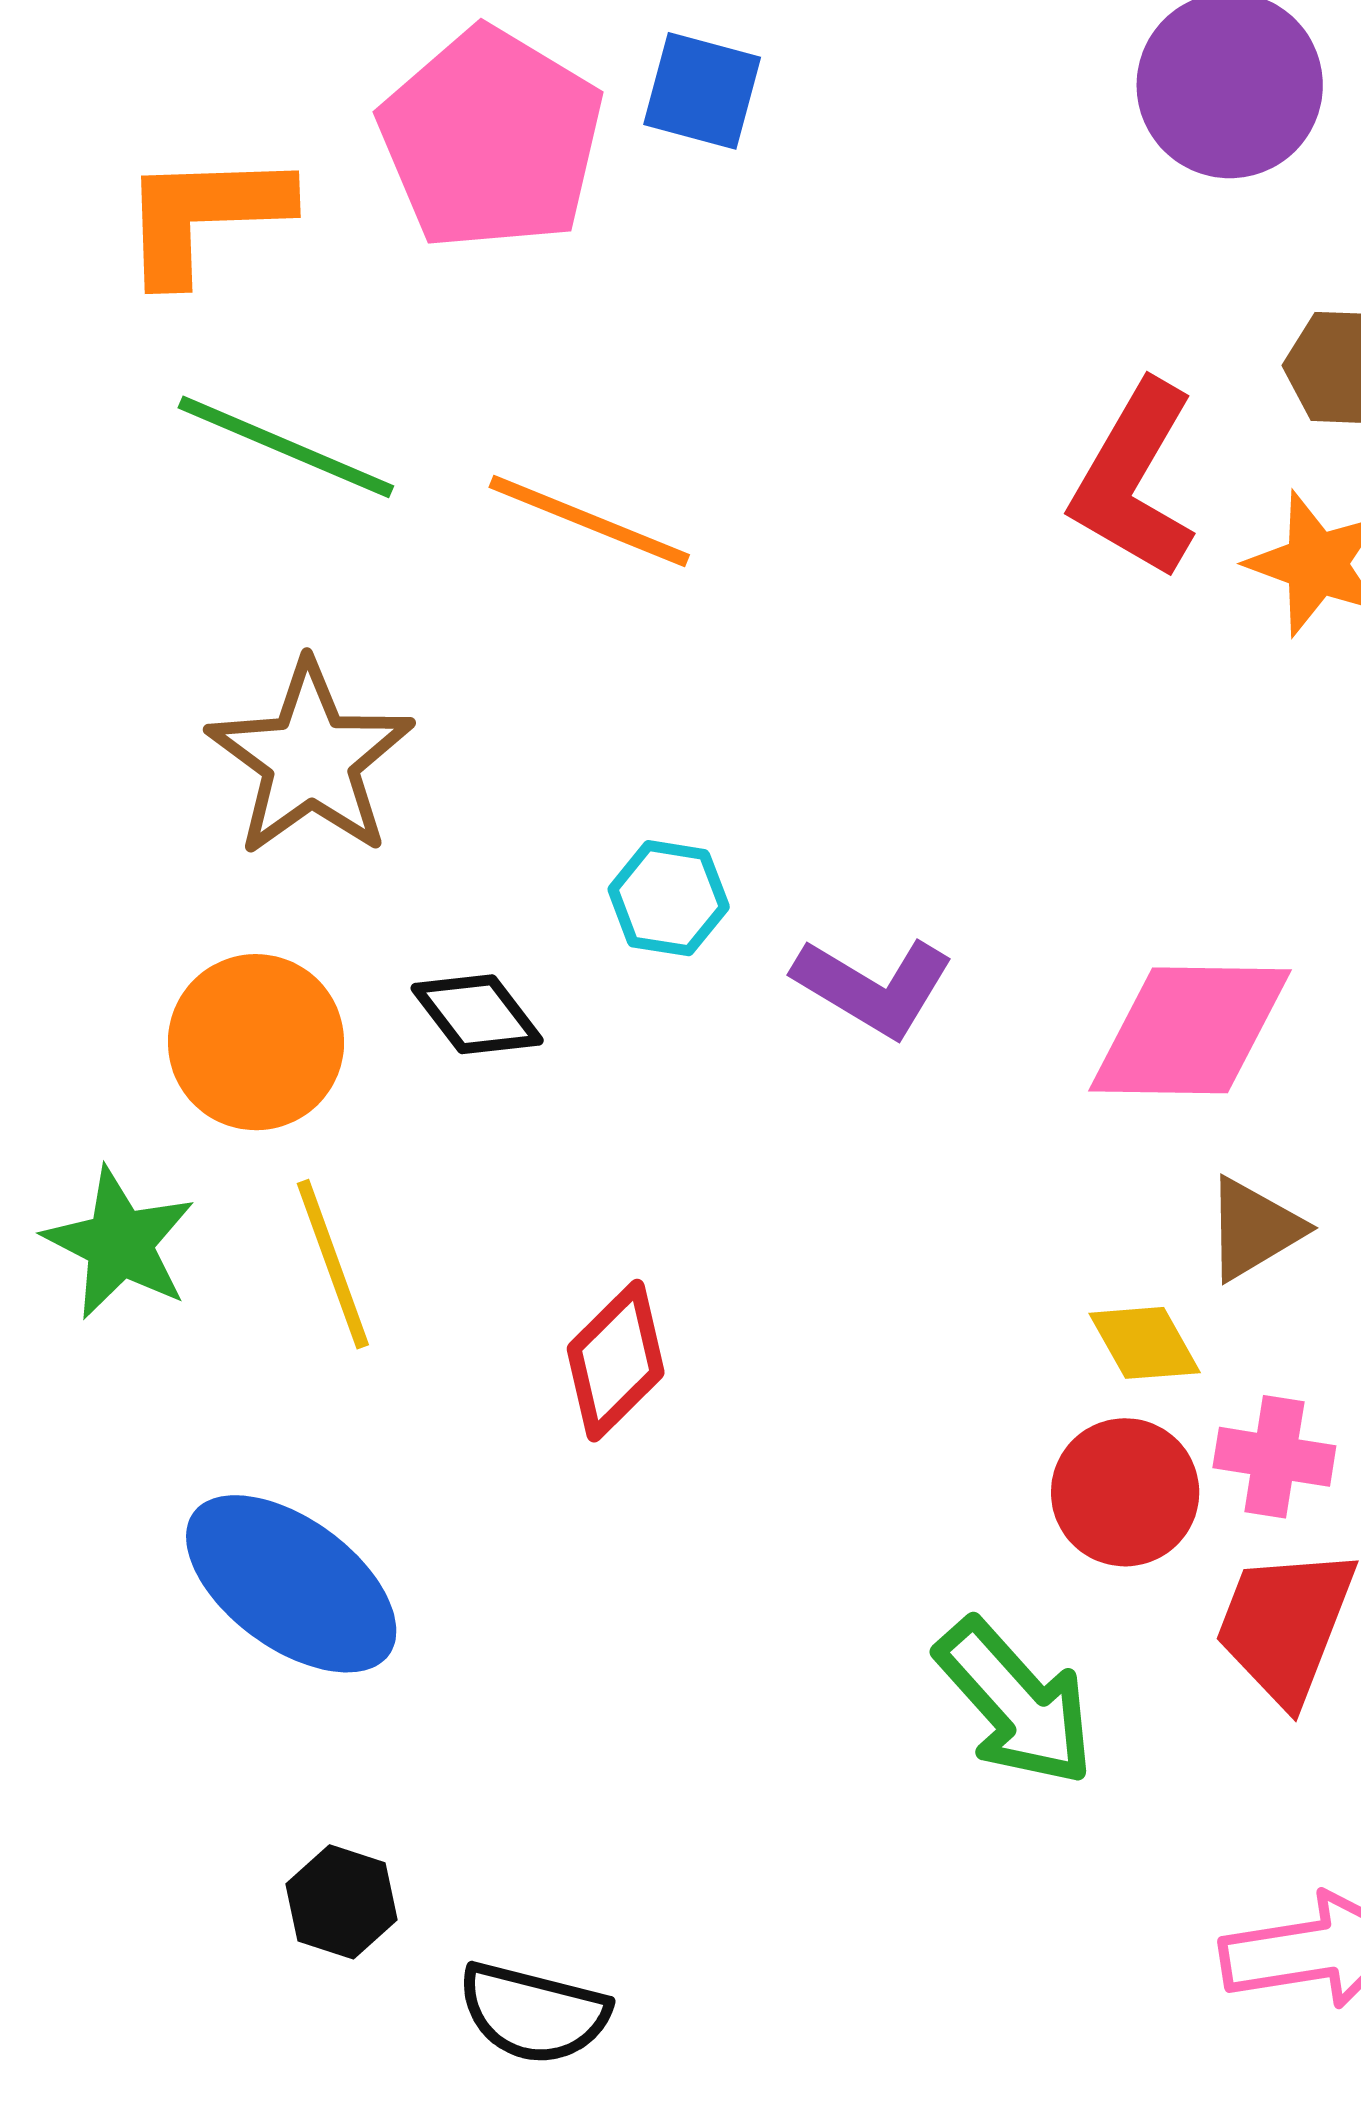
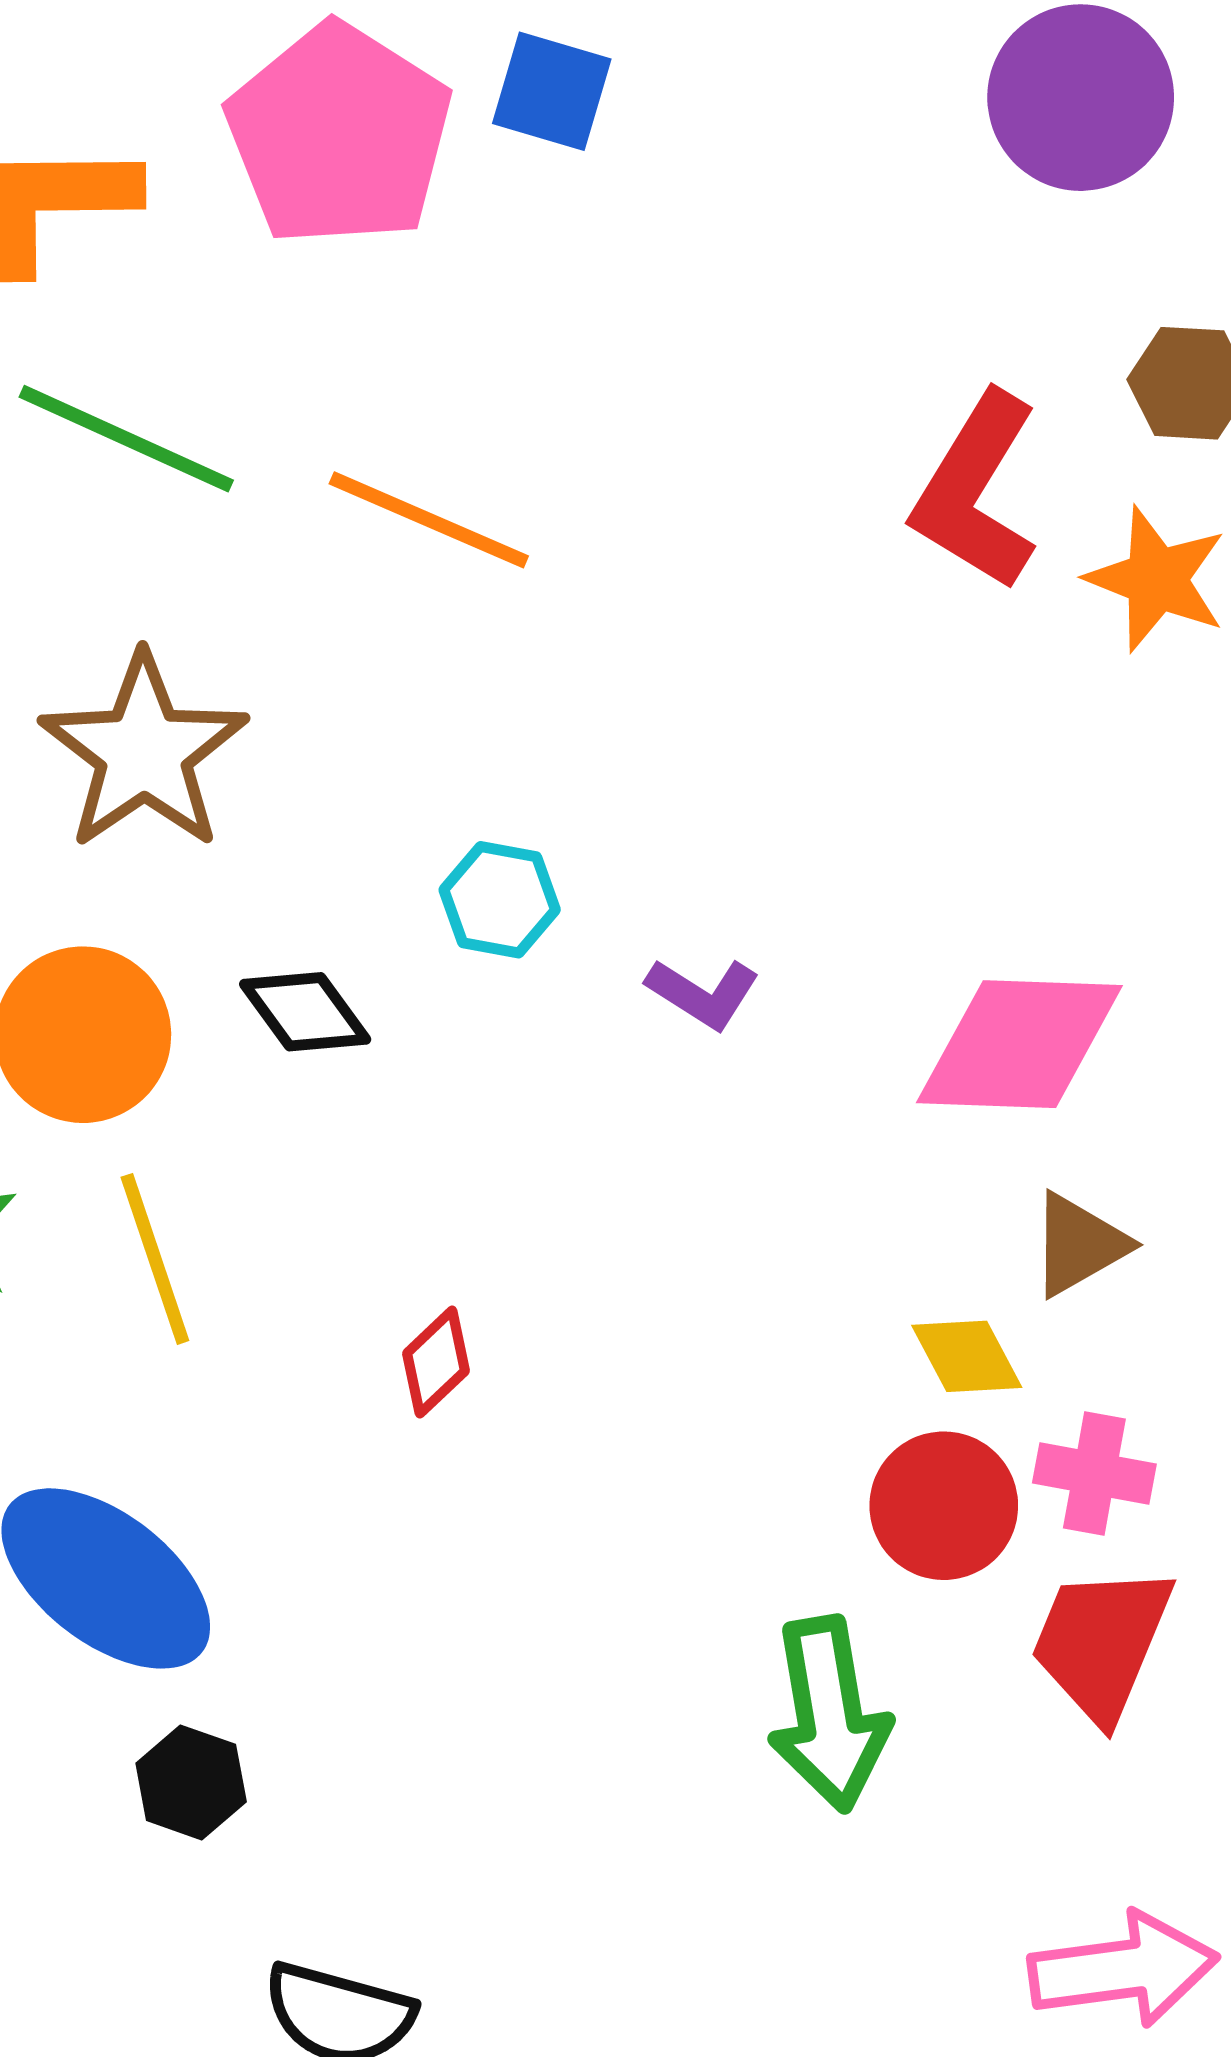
purple L-shape: (873, 987) -> (703, 993), size x0.7
red diamond: (616, 1361) -> (436, 1362), size x0.7
green arrow: (1015, 1702) -> (829, 1714), turned 31
black hexagon: (342, 1902) -> (191, 1782), moved

